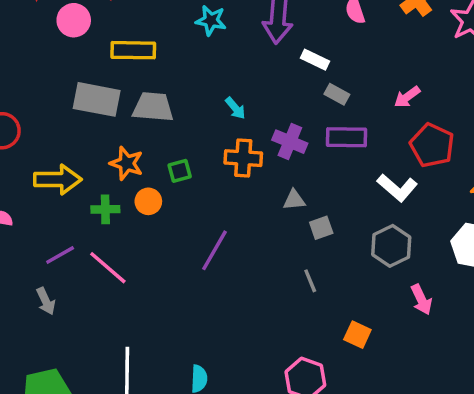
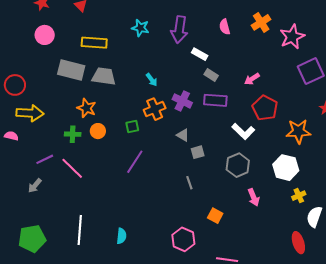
pink circle: (74, 20) -> (45, 35), moved
orange cross: (243, 158) -> (155, 109), turned -30
green square: (180, 171) -> (132, 126), moved
yellow arrow: (58, 179) -> (30, 113), moved
gray triangle: (294, 200) -> (183, 135), turned 32
gray arrow: (46, 301) -> (35, 186), turned 63

